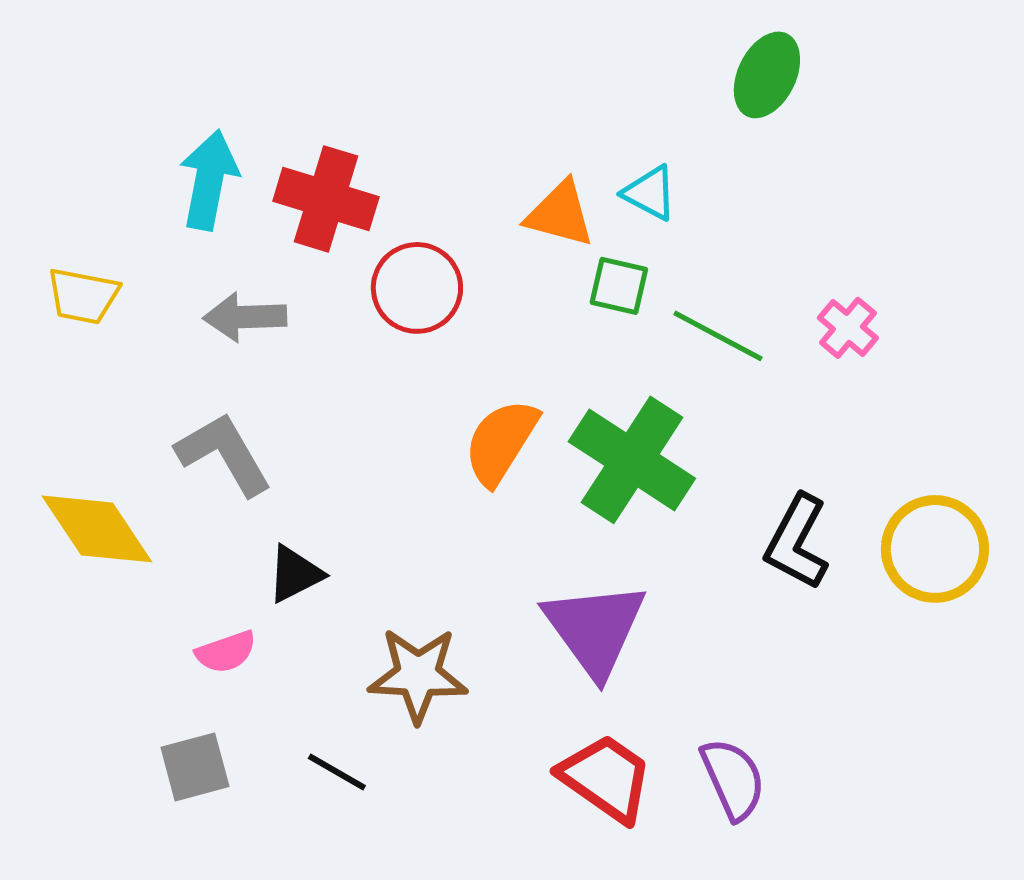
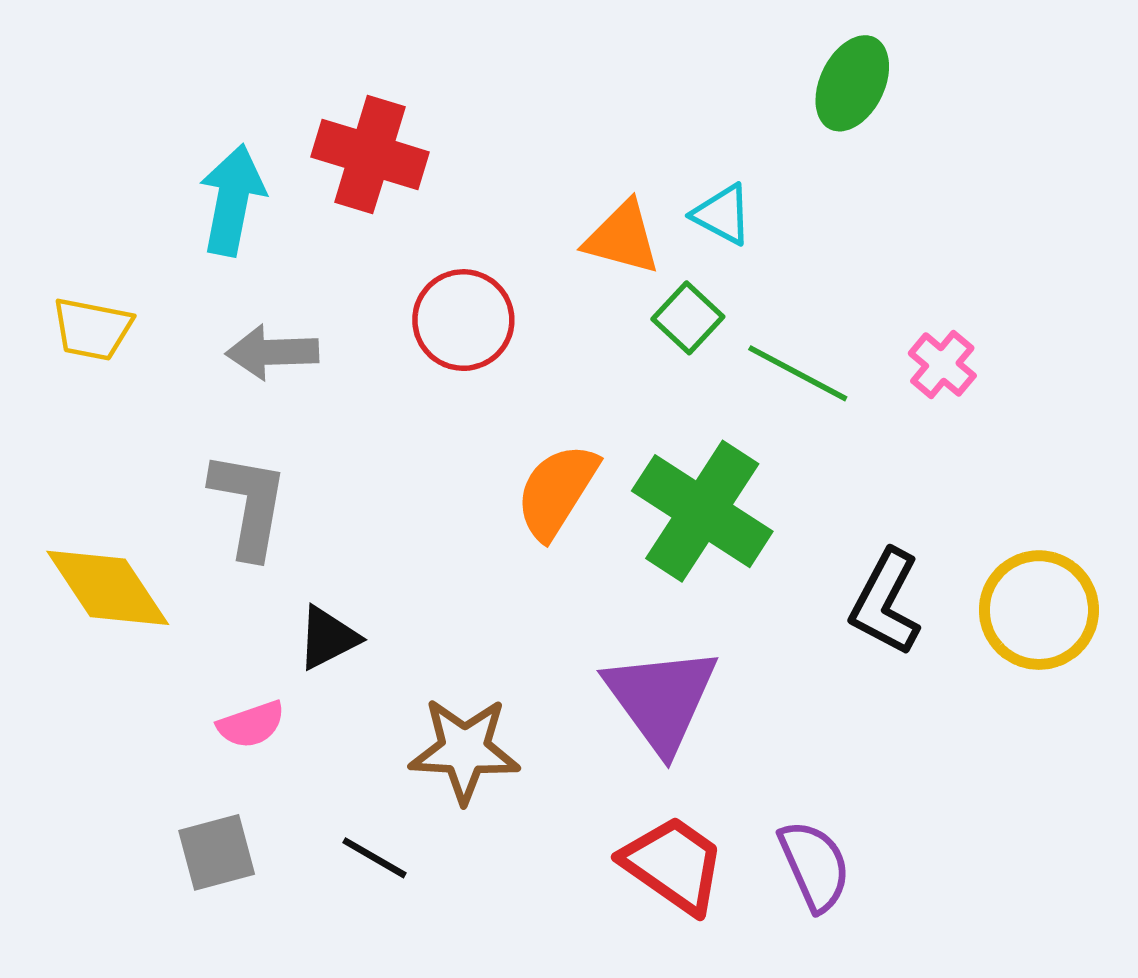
red cross: (326, 199) -> (370, 154), moved
green square: (619, 286) -> (688, 318), turned 30
gray L-shape: (224, 454) -> (249, 504), turned 40

